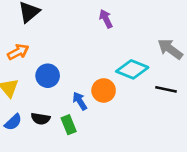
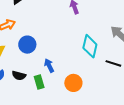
cyan diamond: (132, 69) -> (90, 46), turned 75
orange circle: (104, 90) -> (73, 83), moved

